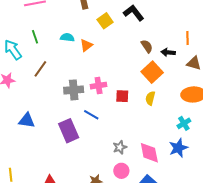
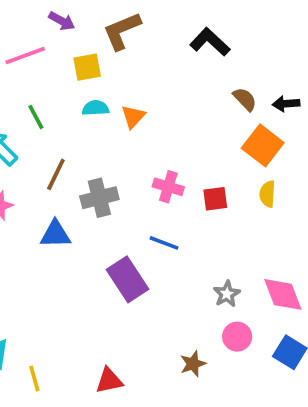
yellow square: (105, 21) -> (87, 67), moved, turned 35
pink cross: (99, 86) -> (168, 187), turned 35
gray cross: (74, 90) -> (99, 198), moved
blue triangle: (27, 120) -> (55, 234), moved

